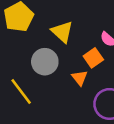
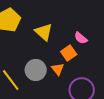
gray circle: (45, 62) -> (36, 70), moved

